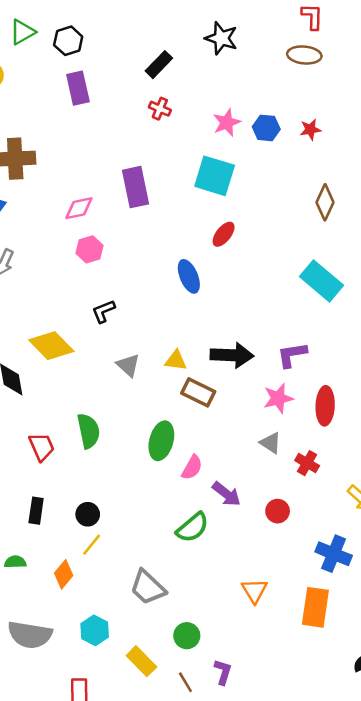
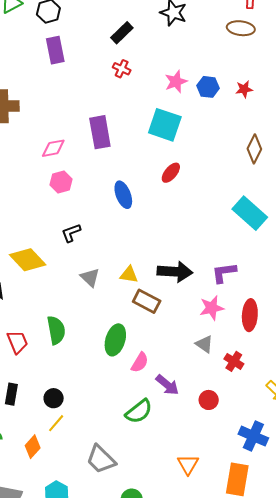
blue ellipse: (189, 276) -> (123, 195), moved

